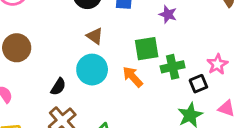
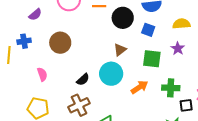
brown triangle: (95, 36) -> (120, 50), turned 32
green square: (147, 49) -> (152, 59), moved
orange arrow: (133, 77) -> (139, 87), turned 84

